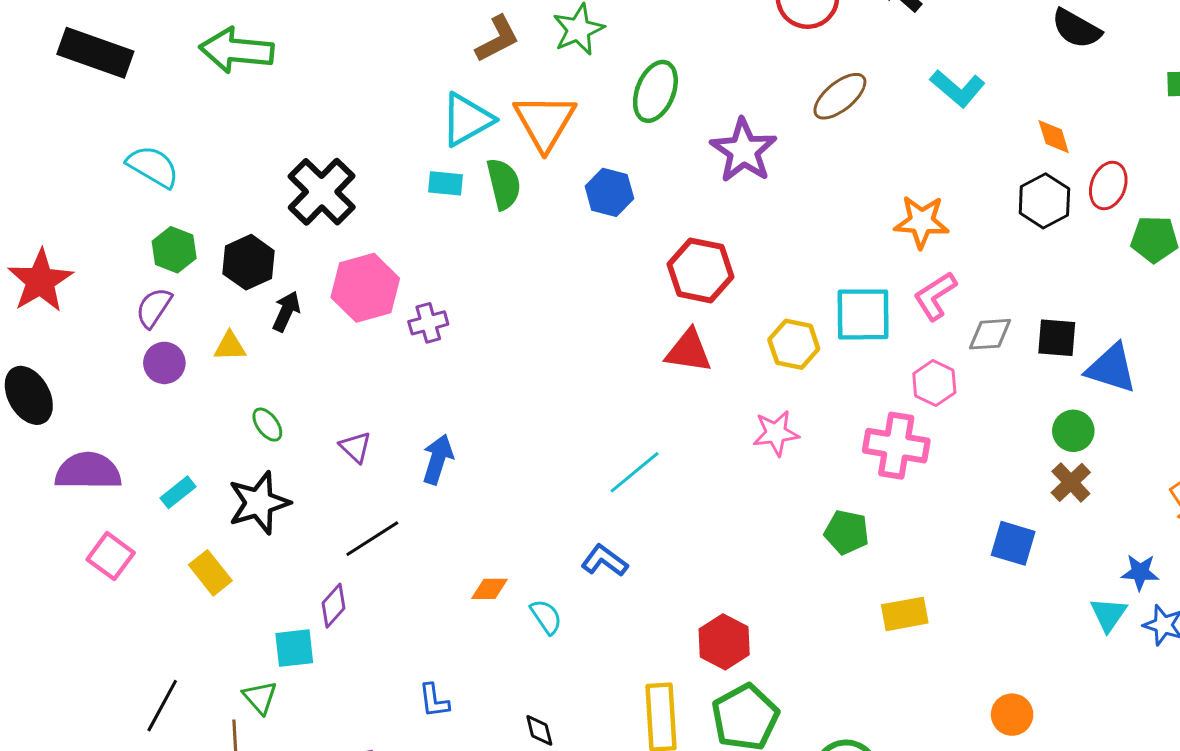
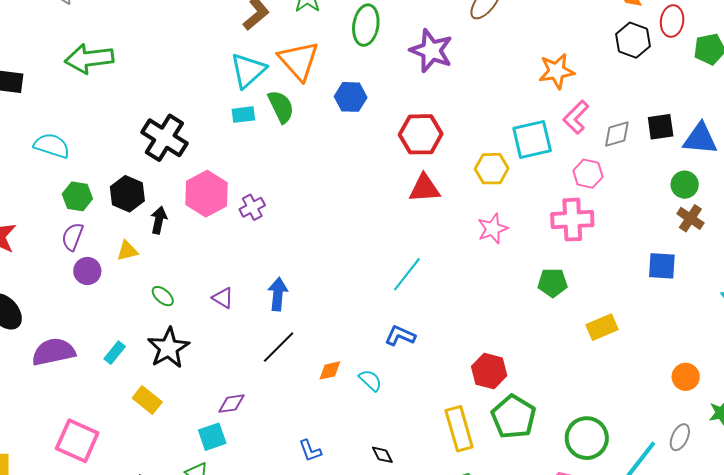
black line: (372, 539) -> (279, 347), moved
pink square: (111, 556) -> (77, 441), moved, size x1.4
purple diamond: (334, 606) -> (231, 404), turned 52

